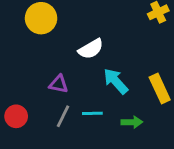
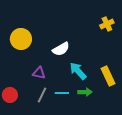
yellow circle: (41, 18) -> (21, 39), moved
green arrow: (132, 122) -> (85, 92), moved

